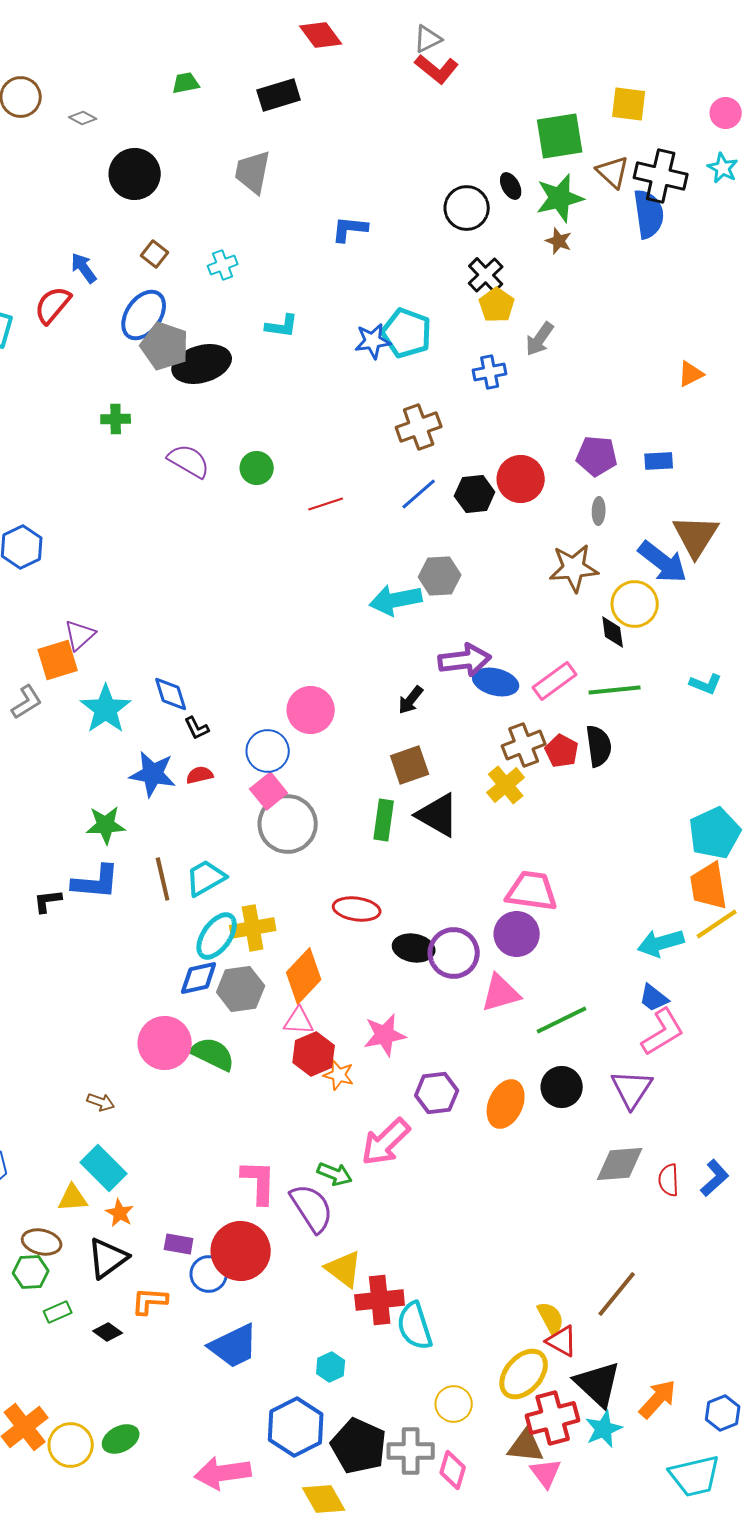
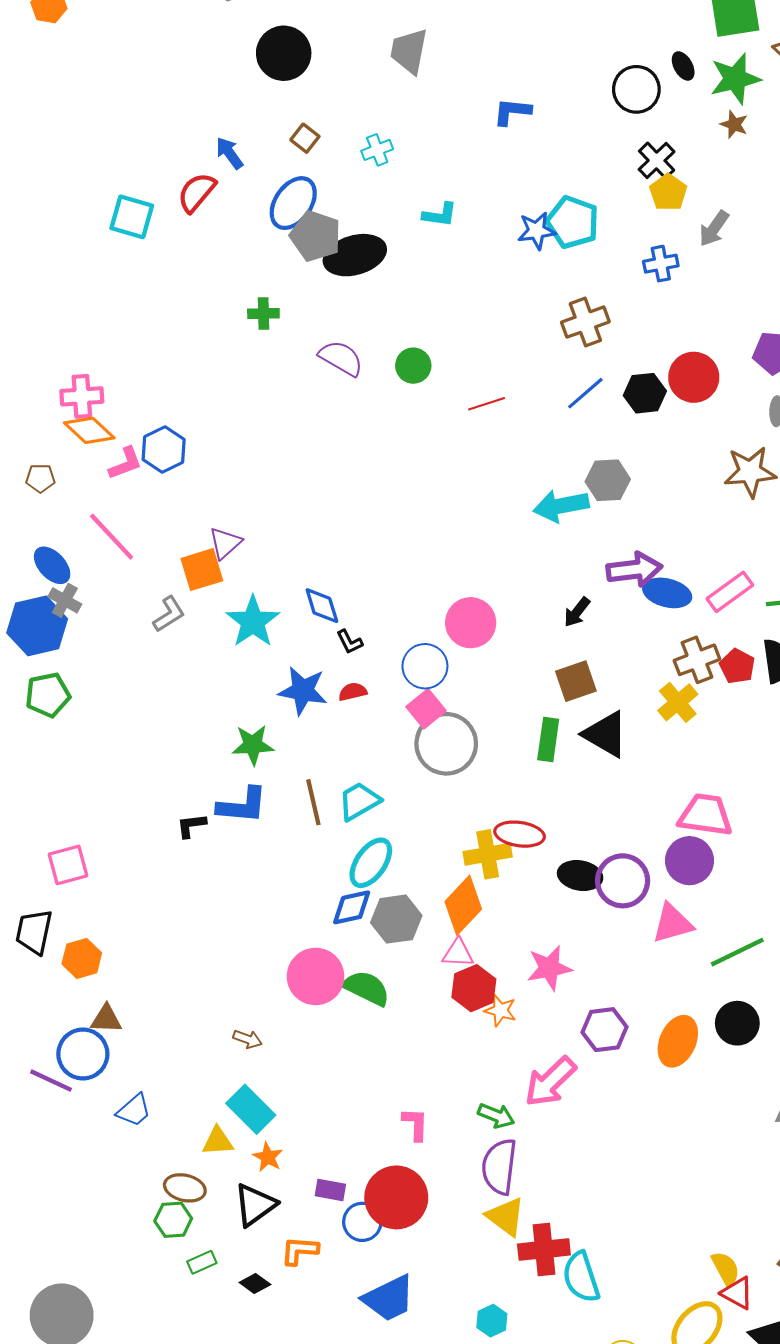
yellow cross: (253, 928) -> (488, 854), moved
pink L-shape: (259, 1182) -> (415, 1124), size x0.7
purple semicircle: (312, 1208) -> (499, 1167), moved, turned -140

